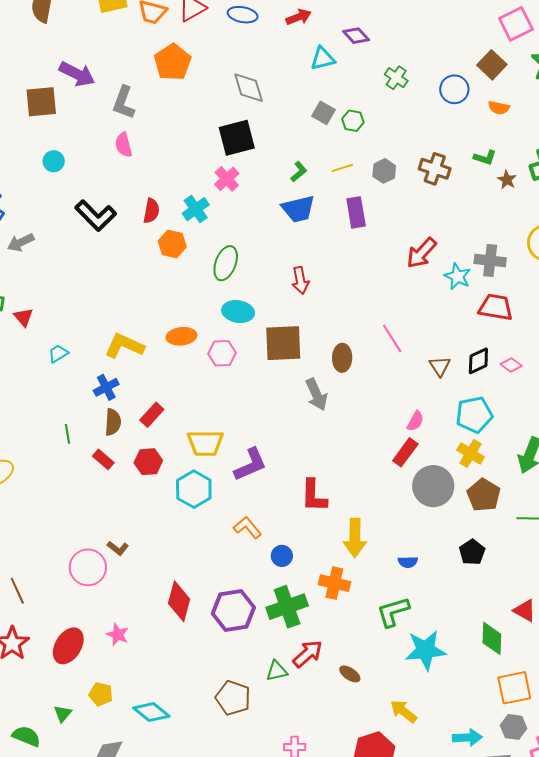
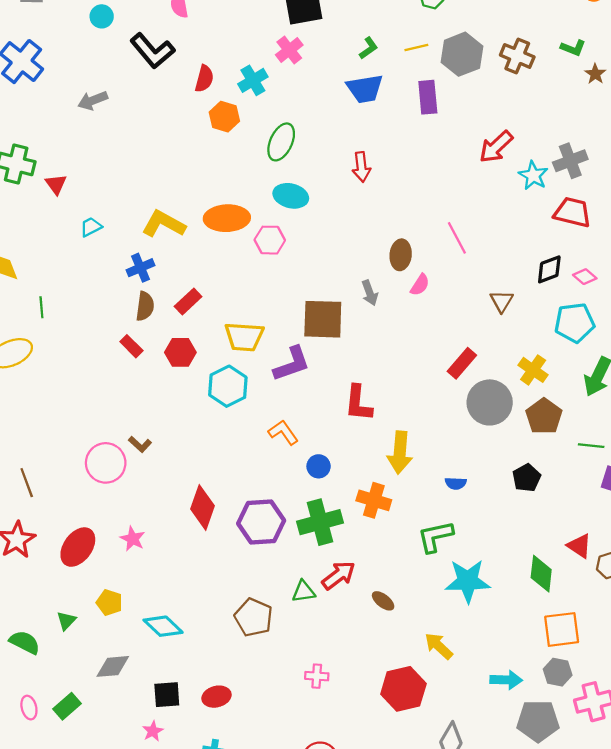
gray hexagon: (384, 171) -> (462, 54), size x1.6
black L-shape: (96, 215) -> (152, 51), moved
gray arrow: (21, 242) -> (93, 100), moved
gray cross: (490, 261) -> (570, 161), turned -32
orange ellipse: (181, 336) -> (227, 218), size x1.4
brown square: (283, 343) -> (323, 319), moved
brown triangle: (440, 366) -> (502, 301), moved
gray arrow: (316, 394) -> (370, 293), size x0.7
cyan pentagon: (474, 415) -> (575, 323), moved
pink semicircle: (415, 421) -> (420, 285), moved
green line: (68, 434) -> (41, 307), moved

